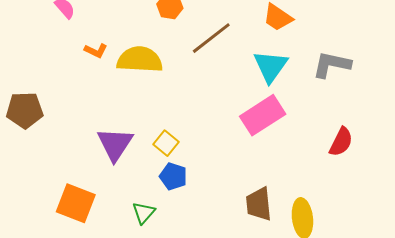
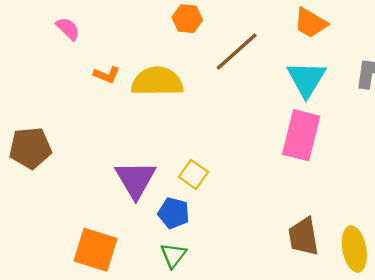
pink rectangle: (263, 115) -> (301, 135), turned -39
blue pentagon: (173, 176) -> (174, 213), moved

